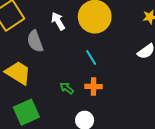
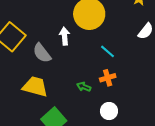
white arrow: (58, 21) -> (64, 36), moved, turned 42
cyan line: (91, 58) -> (107, 51), moved

